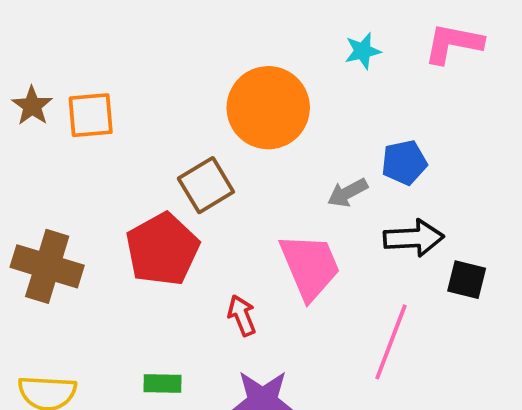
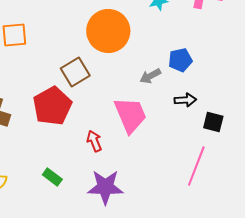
black arrow: (414, 238) -> (185, 100), size x0.7
pink line: (391, 342) -> (196, 166), moved
green rectangle: (162, 383) -> (52, 177), turned 36

